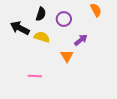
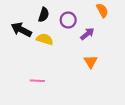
purple arrow: (81, 40) -> (87, 34), moved
orange triangle: (67, 56) -> (91, 62), moved

